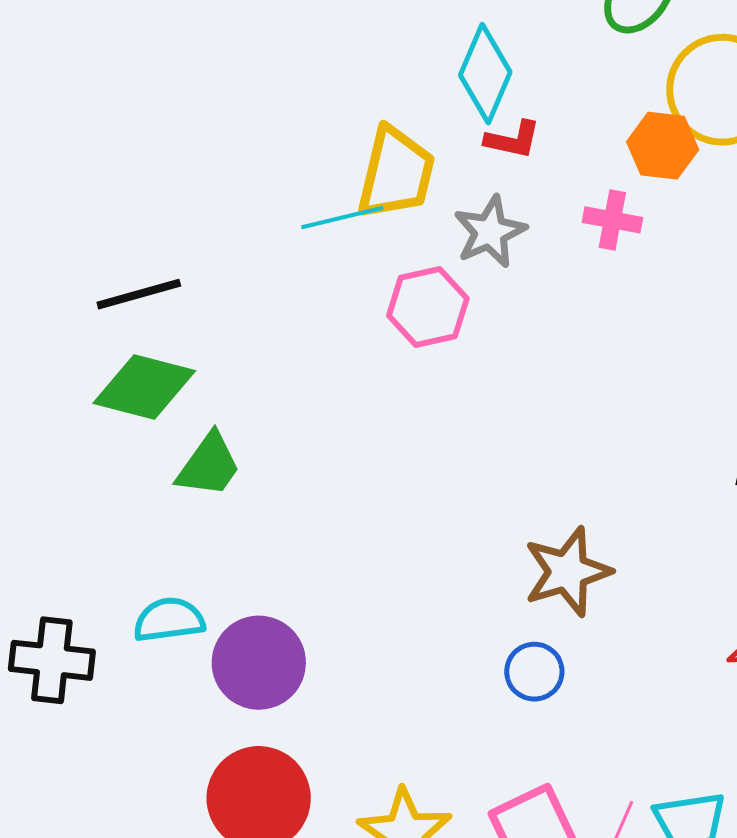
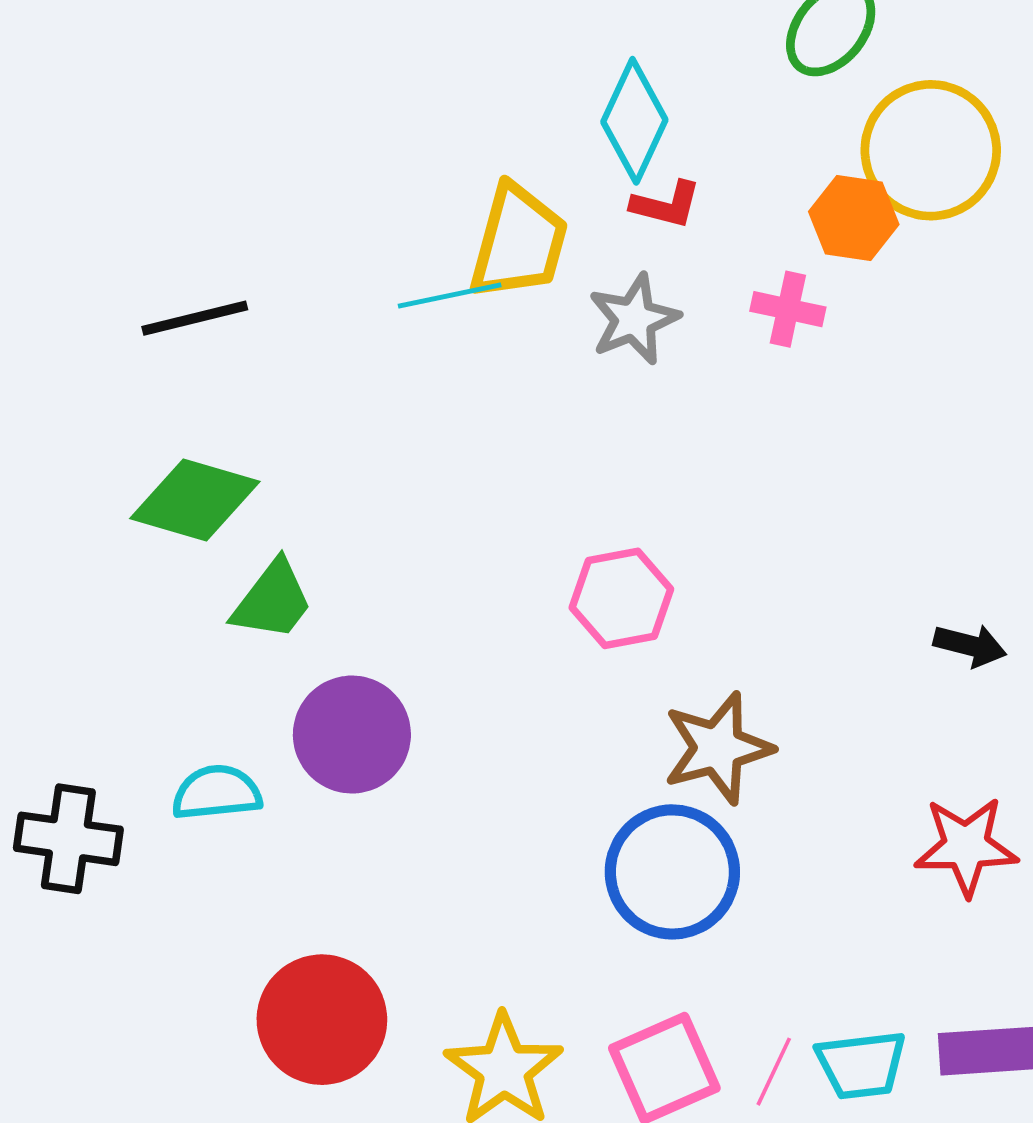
black line: (139, 294) -> (195, 318), moved
pink hexagon: (428, 307) -> (621, 598), moved
purple circle: (259, 663) -> (352, 735), moved
blue circle: (534, 672) -> (672, 872), size x1.8

